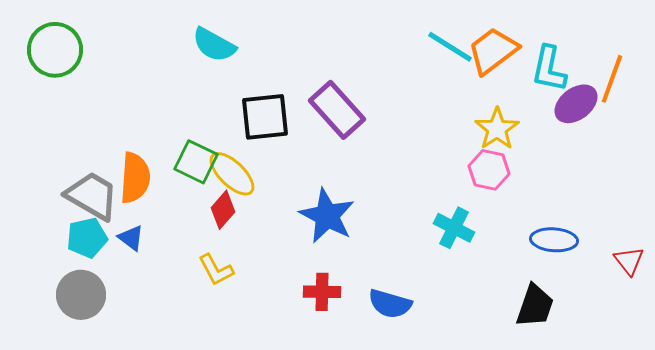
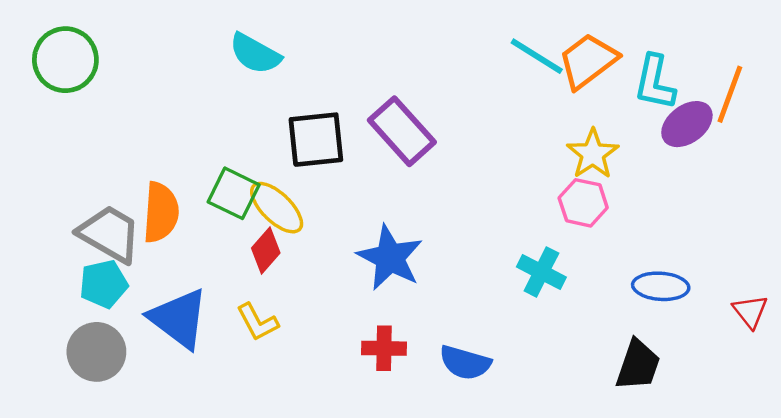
blue triangle: (131, 238) -> (179, 319), moved, size x2.0

